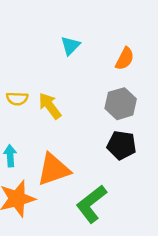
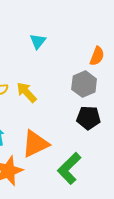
orange semicircle: (125, 59) -> (97, 56), moved

